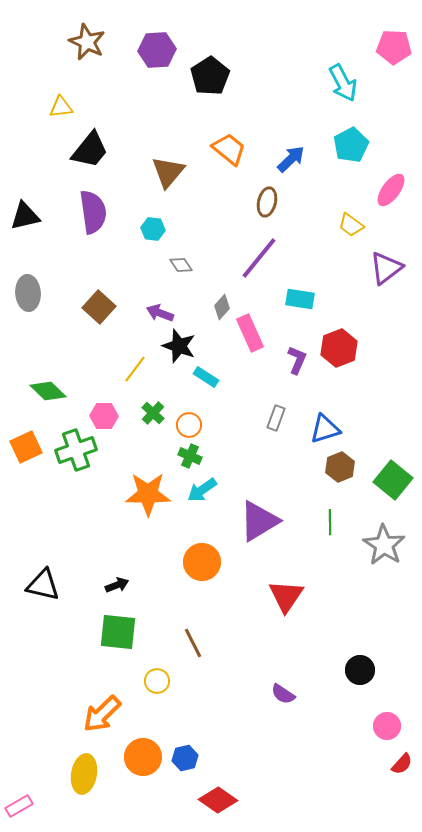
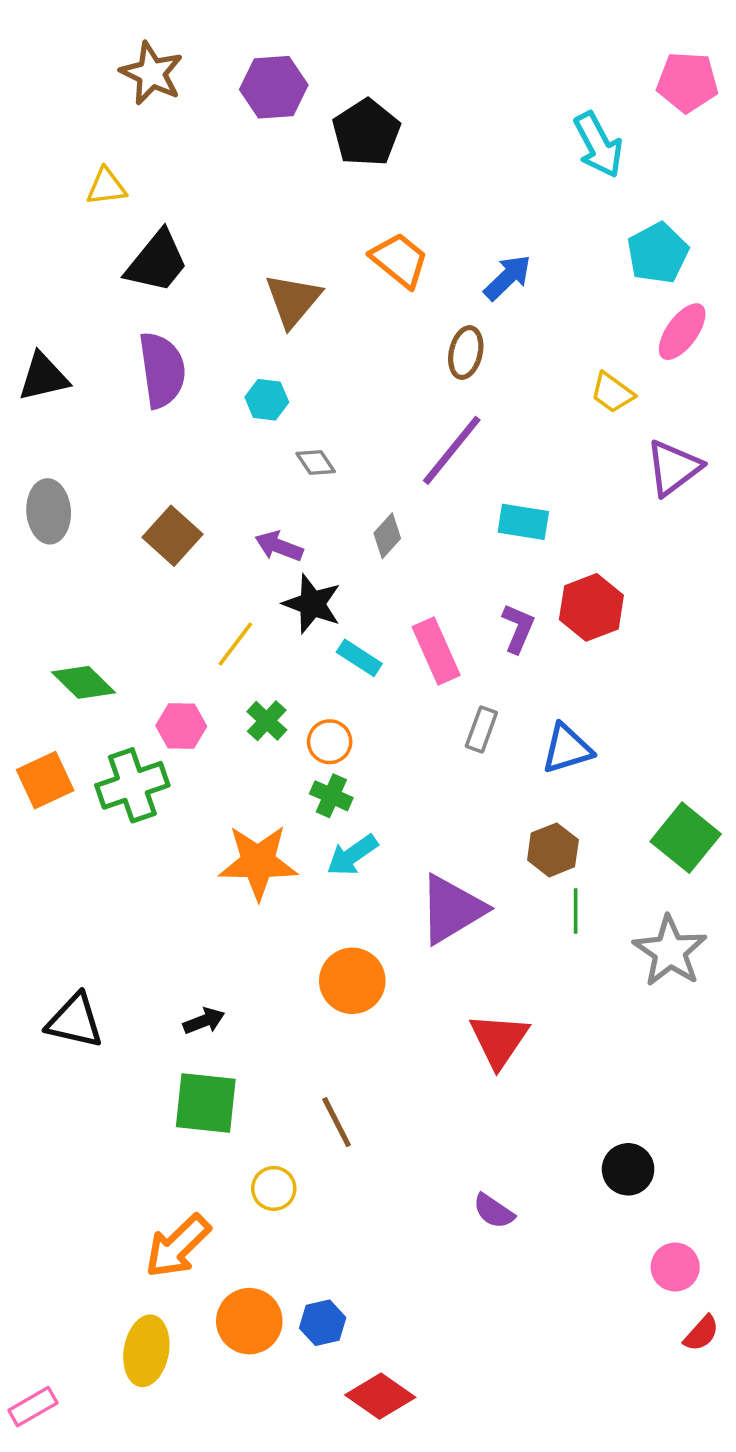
cyan pentagon: (351, 145) -> (658, 253), moved
pink rectangle: (250, 333) -> (436, 651), moved
brown hexagon: (340, 467) -> (553, 850), moved

